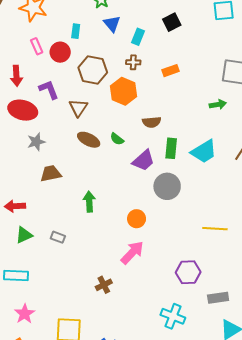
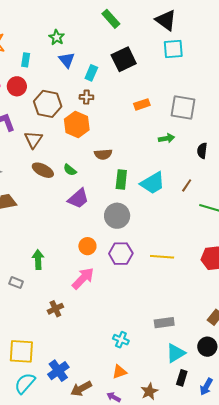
black square: (172, 22) -> (124, 59), size x1.4
cyan rectangle: (76, 31) -> (26, 60), moved
orange rectangle: (171, 71) -> (142, 104), moved
purple trapezoid: (143, 160) -> (78, 199), moved
green arrow: (89, 202) -> (38, 259), moved
gray rectangle: (58, 237) -> (16, 283), moved
purple hexagon: (188, 272) -> (121, 254), moved
cyan cross: (173, 316) -> (121, 340), size x0.7

